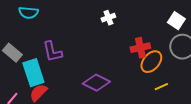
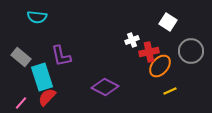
white cross: (108, 18) -> (132, 40), moved
white square: (176, 21) -> (168, 22), moved

